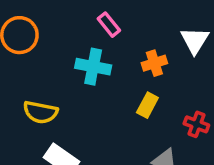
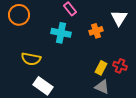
yellow rectangle: (147, 105) -> (101, 68), moved

